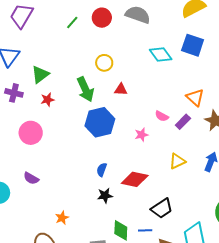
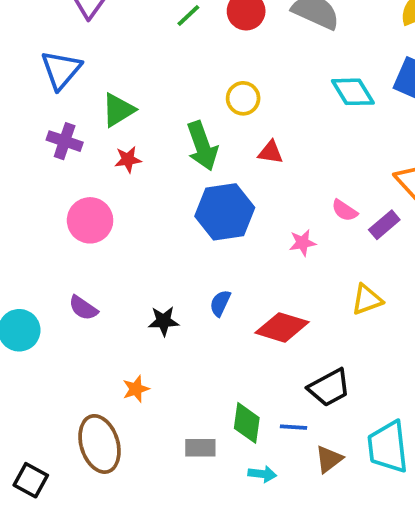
black star: (105, 195) -> (164, 321), moved

